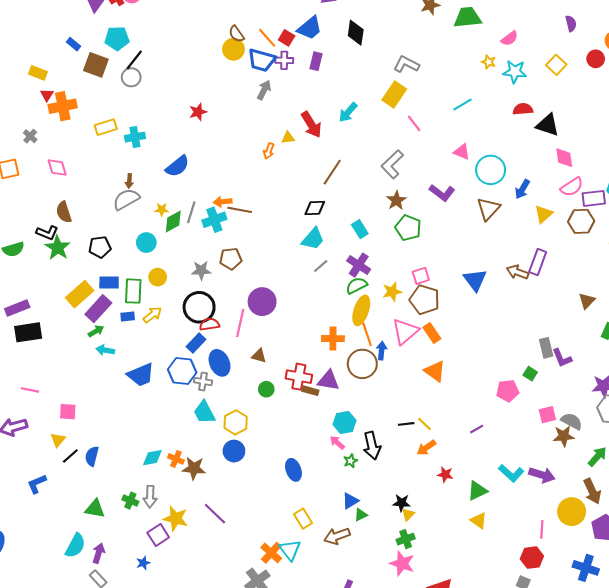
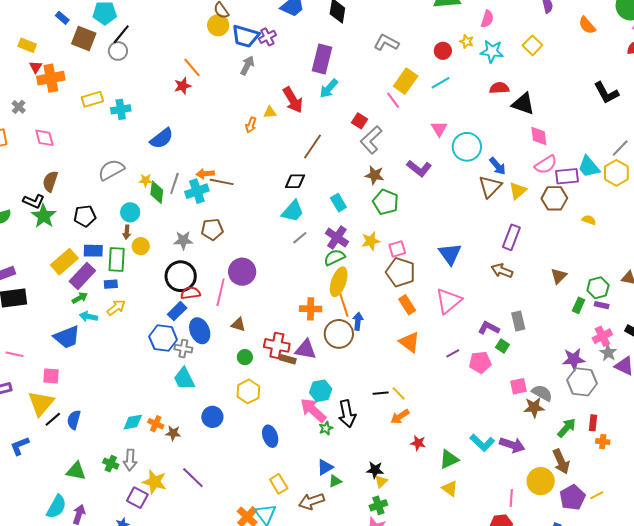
orange line: (267, 38) -> (192, 67), moved
red square: (287, 38) -> (359, 121), moved
pink semicircle: (509, 38) -> (487, 19), turned -36
red circle: (596, 59) -> (443, 51), moved
purple cross: (284, 60) -> (267, 37), turned -30
purple rectangle: (316, 61) -> (322, 59), moved, size x1.6
yellow rectangle: (394, 94) -> (406, 81), moved
pink triangle: (462, 152) -> (439, 129), turned 36
brown arrow: (129, 181) -> (127, 232), moved
blue arrow: (522, 189) -> (498, 166), turned -72
brown star: (396, 200) -> (375, 175), turned -30
brown triangle: (488, 209) -> (490, 187), moved
brown semicircle: (64, 212) -> (50, 181), turned 35
green diamond: (173, 221) -> (157, 192), turned -55
brown arrow: (518, 272) -> (502, 271), moved
yellow star: (392, 292) -> (371, 241), moved
yellow arrow: (152, 315) -> (116, 308), moved
pink triangle: (405, 331) -> (449, 301), moved
purple L-shape: (562, 358) -> (489, 328), moved, turned 140
blue trapezoid: (141, 375) -> (67, 337), moved
yellow hexagon: (236, 422) -> (248, 391), moved
purple line: (477, 429) -> (453, 353), moved
yellow triangle: (58, 440) -> (41, 403), size x1.8
pink arrow: (337, 443) -> (313, 410), size x1.8
brown star: (194, 468) -> (173, 433), size x0.7
purple square: (158, 535) -> (137, 498), turned -30

